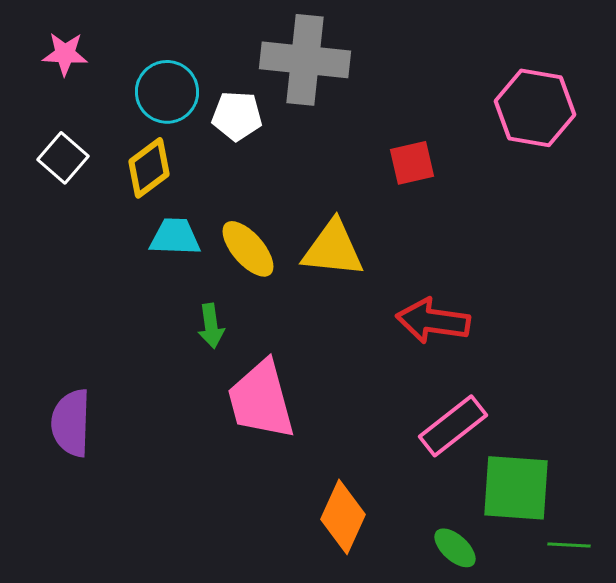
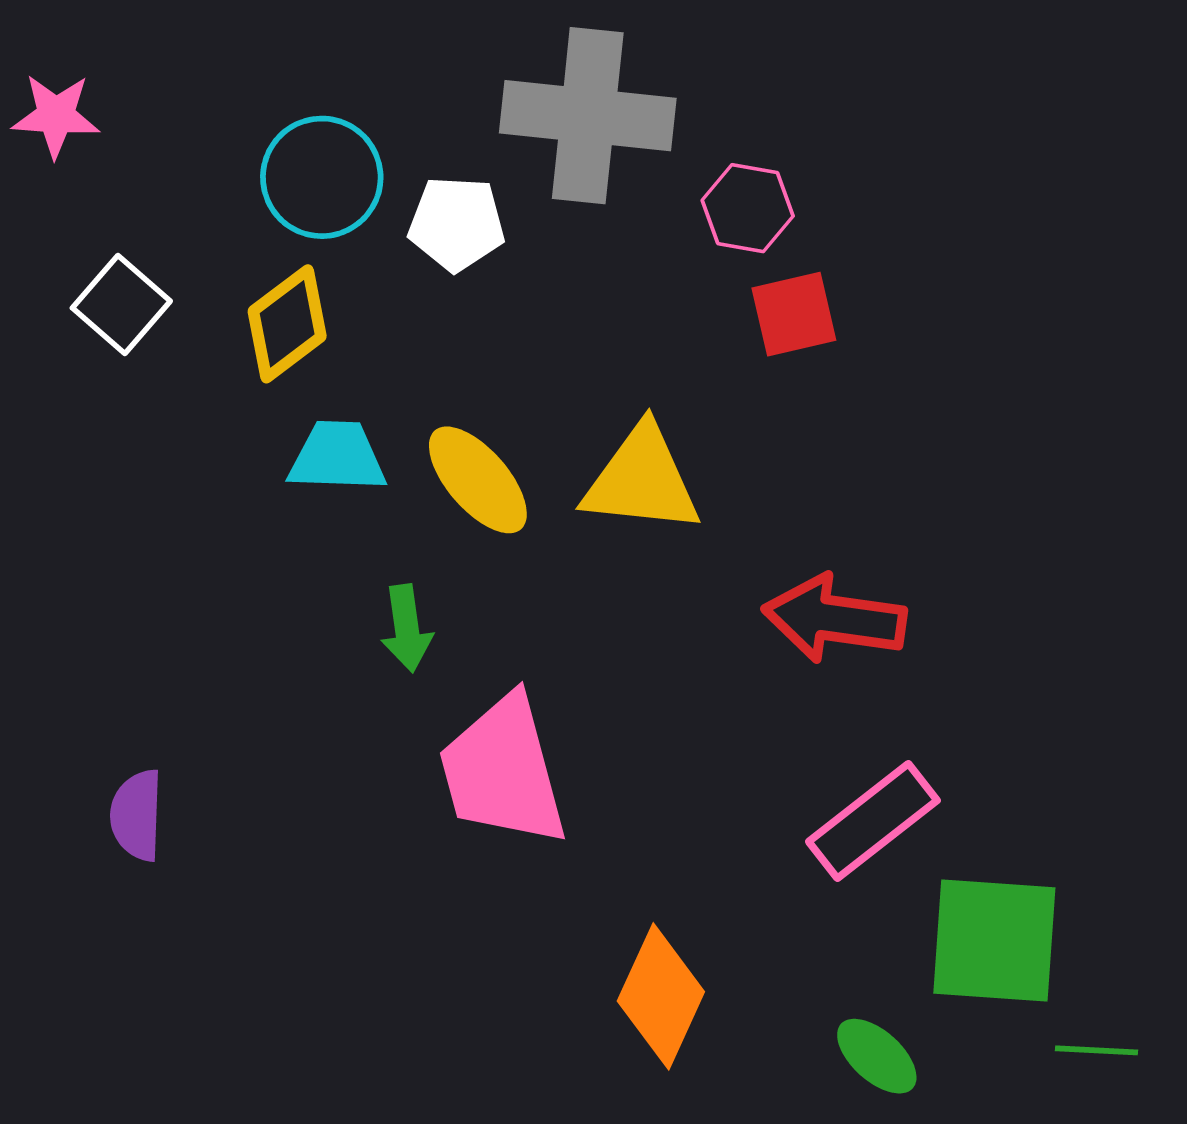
pink star: (65, 54) -> (56, 116), moved
pink hexagon: (535, 108) -> (748, 208), moved, size x0.6
purple semicircle: (71, 423) -> (137, 815), size x0.7

